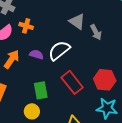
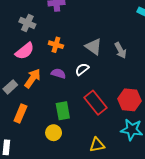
gray triangle: (77, 22) -> (94, 47), moved
orange cross: (26, 26) -> (56, 45), moved
white semicircle: (59, 51) -> (82, 69), size x0.6

